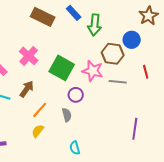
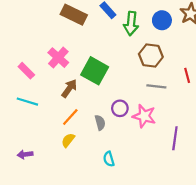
blue circle: (132, 40) -> (162, 20), moved
pink star: (93, 71) -> (144, 116), moved
brown arrow: (27, 89) -> (69, 88), moved
purple circle: (76, 95) -> (120, 108), moved

